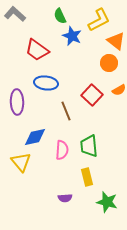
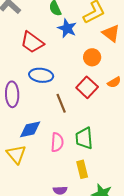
orange circle: (109, 63) -> (92, 57), moved

